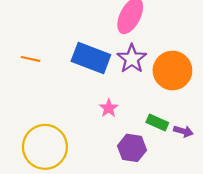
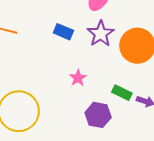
blue rectangle: (91, 58) -> (63, 32), size x0.6

